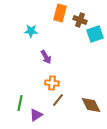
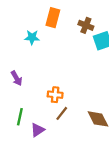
orange rectangle: (60, 13) -> (53, 18), moved
purple arrow: (46, 57) -> (17, 78), moved

